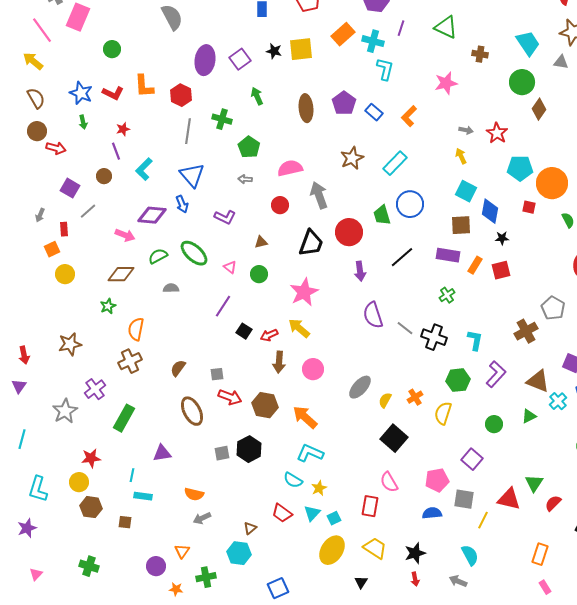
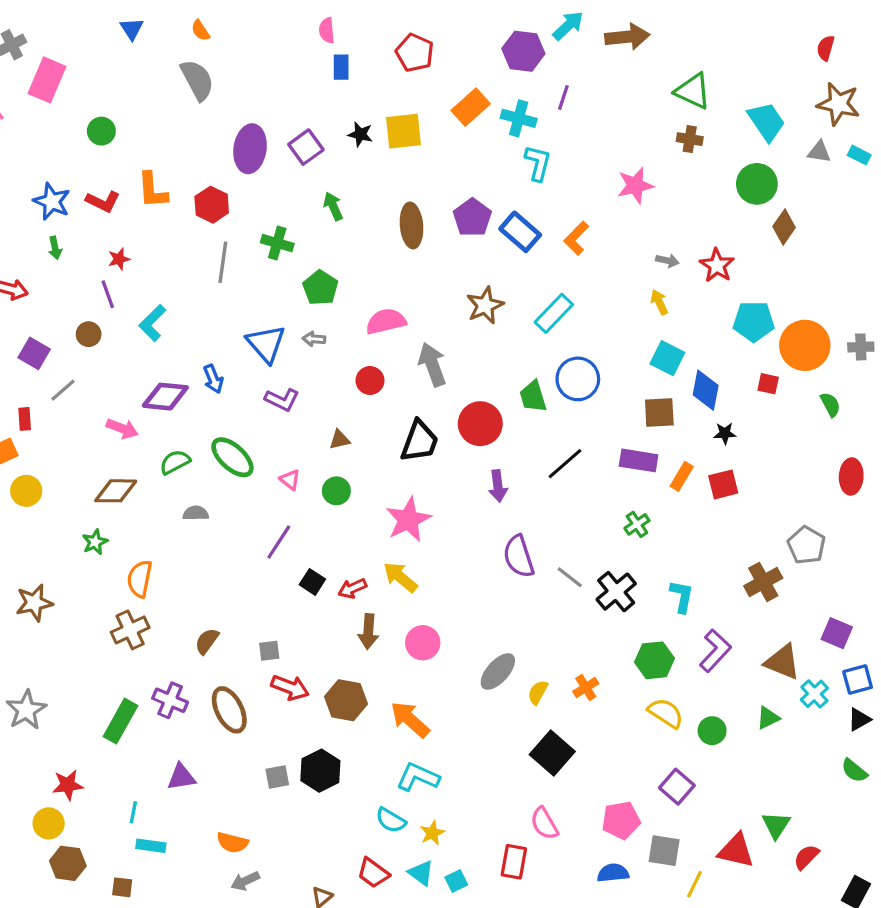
green triangle: (446, 27) -> (693, 91), moved
blue rectangle: (374, 112) -> (520, 232), size x1.4
blue triangle: (192, 175) -> (266, 344), moved
black cross: (434, 337) -> (616, 592), turned 30
purple cross: (95, 389) -> (170, 700), moved, turned -30
yellow semicircle: (443, 413) -> (666, 713), moved, turned 105
cyan triangle: (312, 513) -> (421, 873), turned -36

